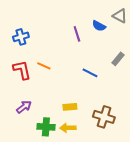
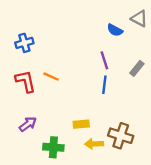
purple line: (77, 34) -> (104, 60), moved
blue line: (90, 73) -> (104, 85), turned 70
yellow arrow: (68, 128) -> (94, 144), moved

